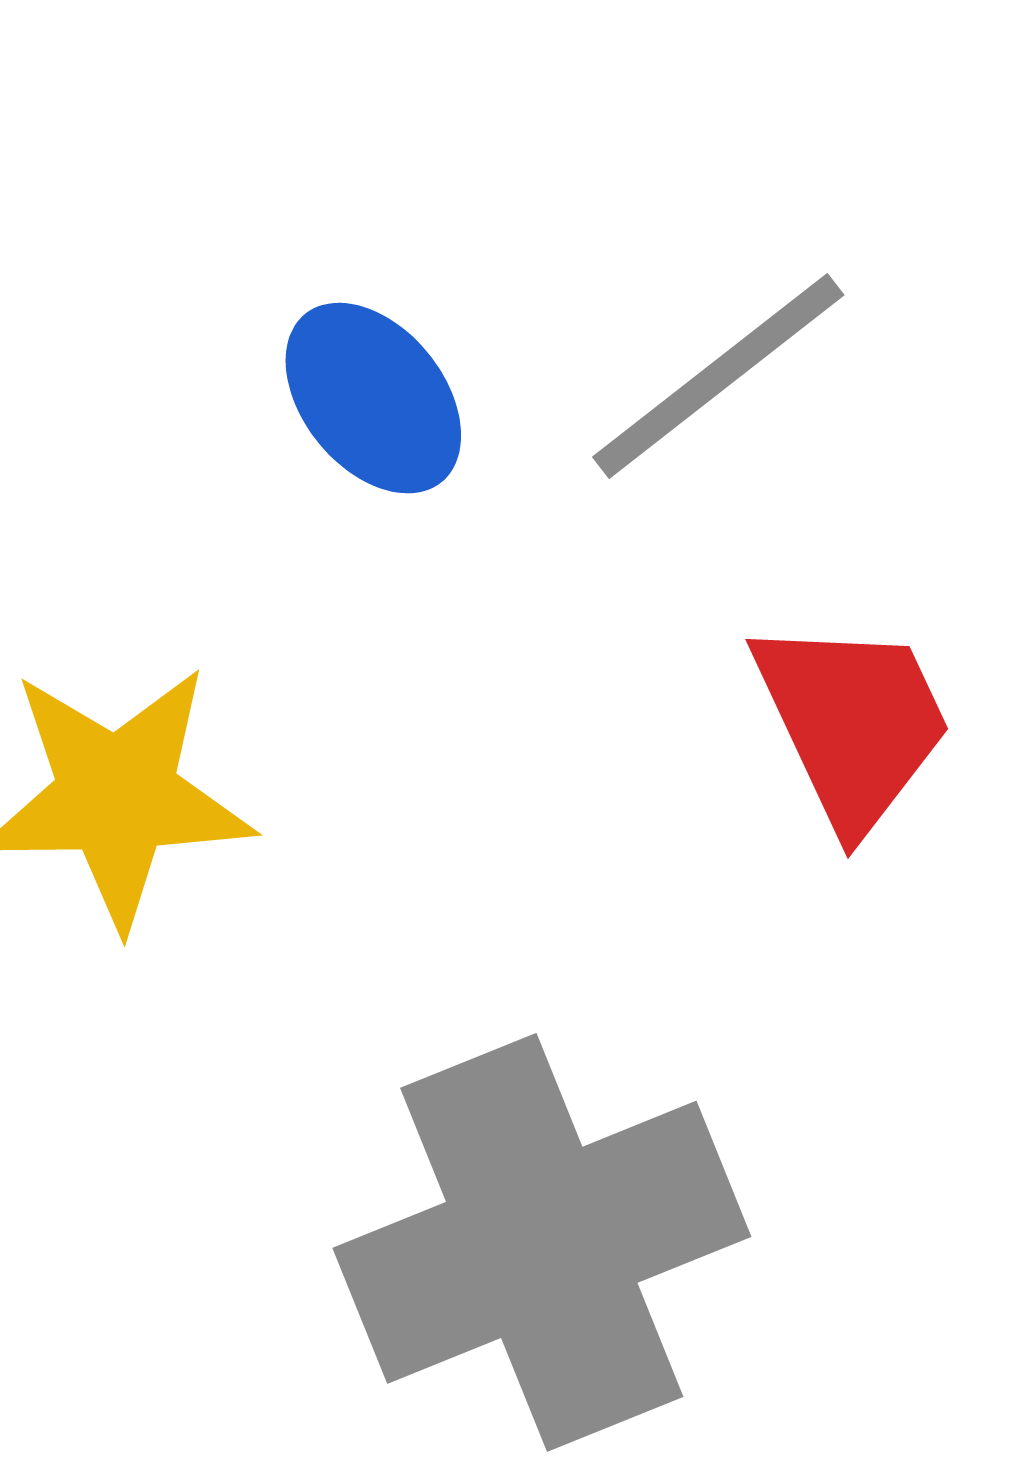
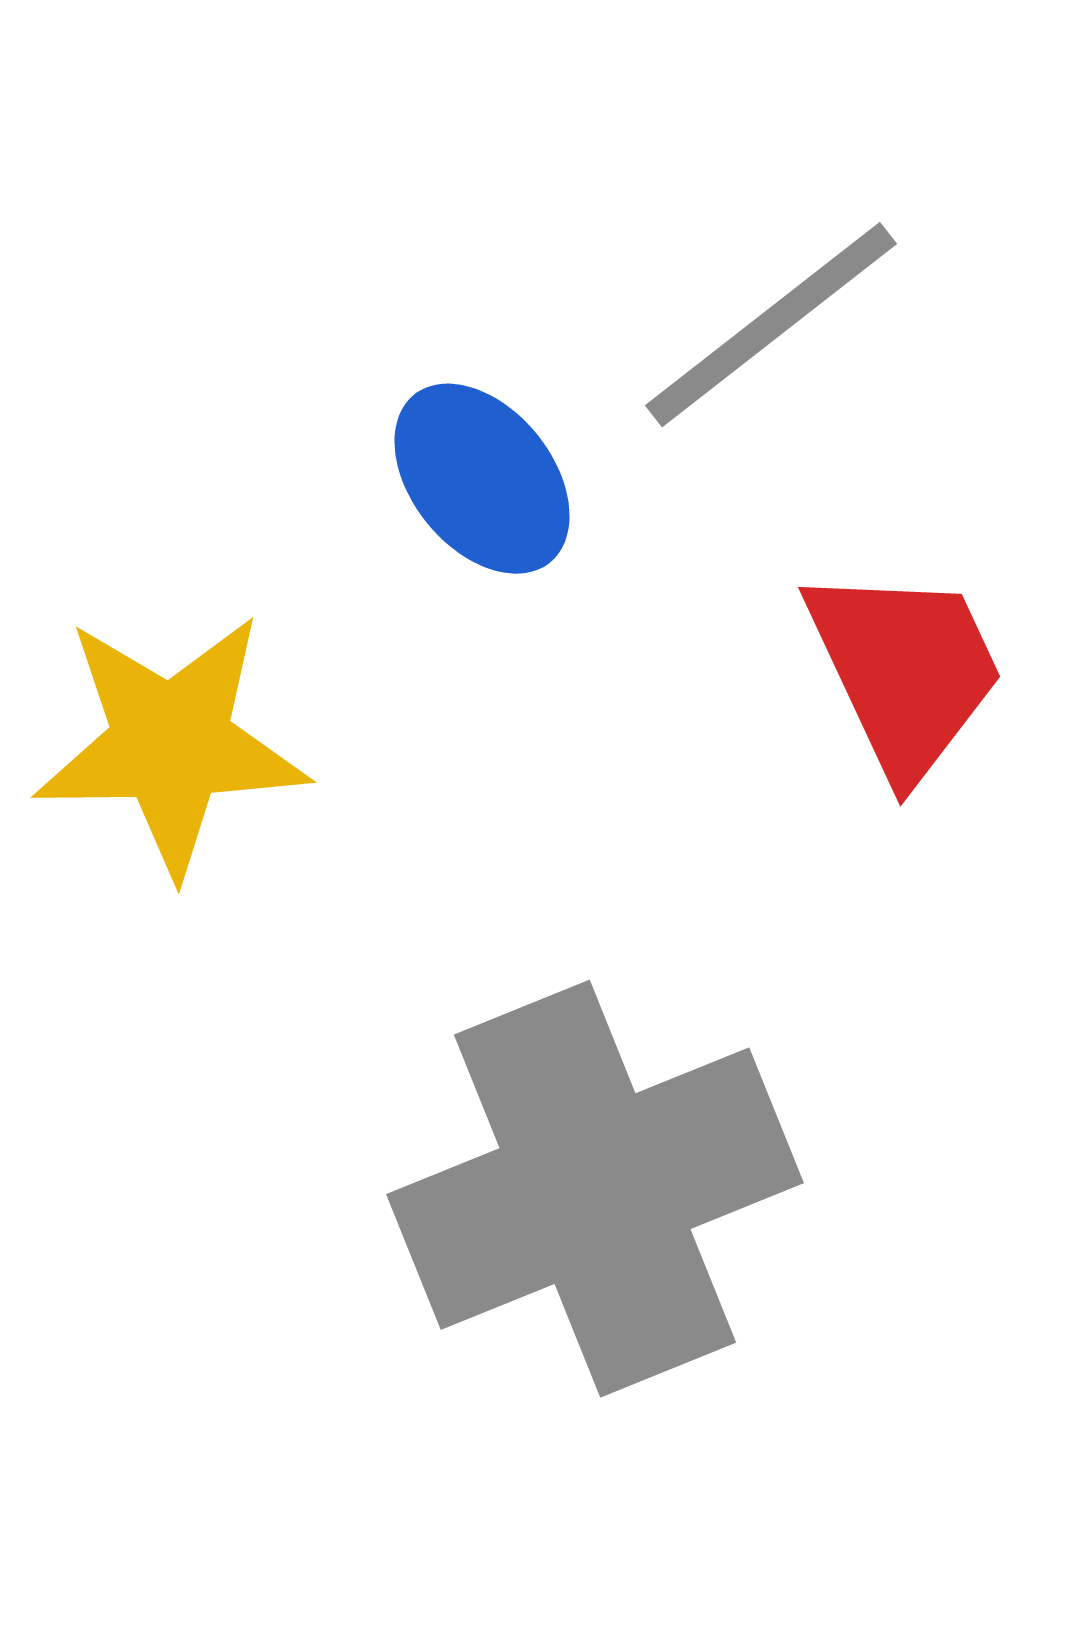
blue ellipse: (373, 398) -> (482, 479), moved

